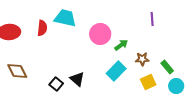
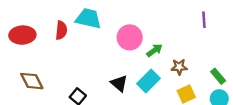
purple line: (152, 19) -> (204, 20), moved
green rectangle: (167, 67) -> (218, 76), moved
black triangle: (77, 79) -> (119, 83), moved

